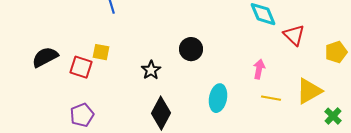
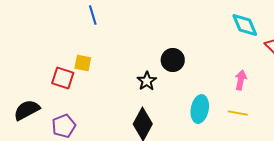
black semicircle: (45, 57) -> (27, 110), moved
black star: (151, 70) -> (147, 81), moved
yellow line: (271, 98) -> (238, 113), moved

